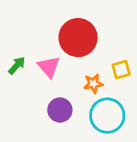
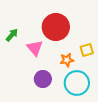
green arrow: (17, 65) -> (12, 35), moved

